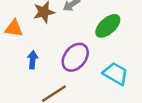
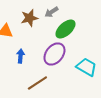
green ellipse: (108, 26) -> (65, 29), moved

